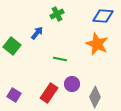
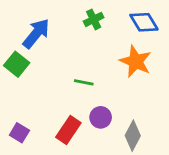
green cross: (57, 14) -> (94, 19), moved
blue diamond: (103, 16) -> (144, 22), turned 55
blue arrow: (37, 33) -> (36, 33), moved, size x1.6

